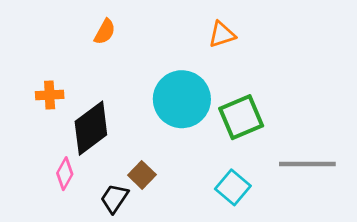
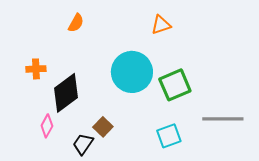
cyan square: (233, 187) -> (169, 136), turned 30

